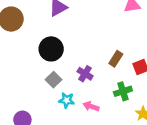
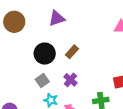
brown rectangle: (116, 59) -> (72, 52), moved

